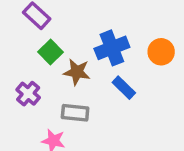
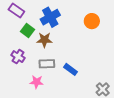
blue cross: (112, 48) -> (50, 17), moved
blue rectangle: (124, 88) -> (71, 69), moved

